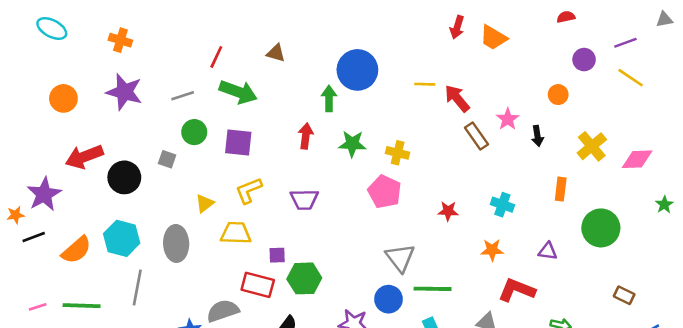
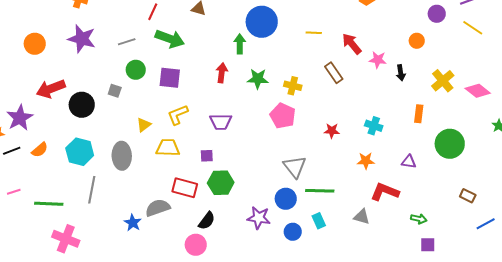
red arrow: (457, 98) -> (352, 44), moved
pink star: (508, 119) -> (378, 60), turned -30
brown rectangle: (477, 136) -> (334, 73), moved
pink diamond: (637, 159) -> (478, 91), turned 40
orange semicircle: (76, 250) -> (40, 150), moved, size x0.7
purple square: (277, 255) -> (207, 156), moved
pink line: (38, 307) -> (14, 192), moved

